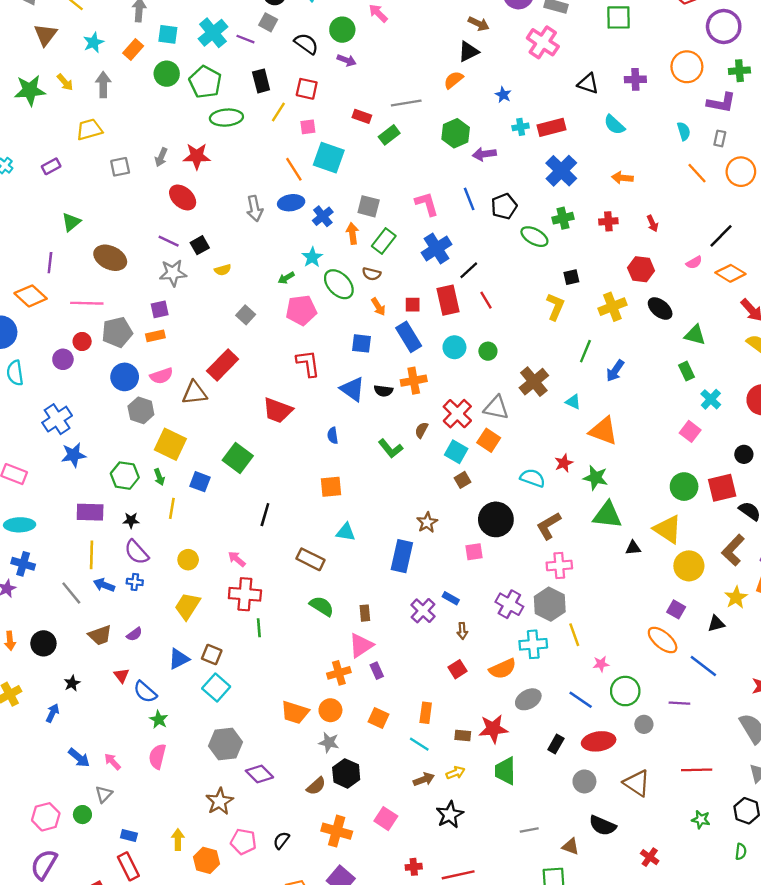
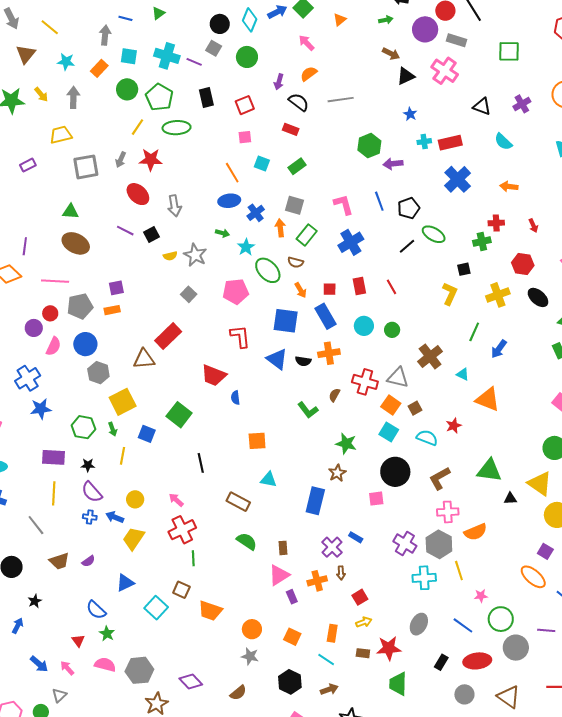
green circle: (342, 30) -> (247, 57), moved
cyan cross: (213, 33) -> (167, 56), turned -35
cyan star: (93, 42) -> (66, 62), turned 30
black semicircle: (306, 44) -> (299, 102), moved
black triangle: (468, 52) -> (406, 76), moved
purple arrow: (347, 60) -> (279, 82), turned 84
purple cross: (635, 79) -> (522, 104), turned -30
orange semicircle: (454, 80) -> (309, 74), moved
red square: (307, 89) -> (245, 105), turned -36
gray line: (406, 103) -> (341, 100), moved
yellow line: (278, 112) -> (137, 127), moved
green rectangle: (389, 135) -> (297, 166), moved
cyan square: (329, 158) -> (262, 164), size x0.6
gray square: (120, 167) -> (86, 167), size x1.5
gray arrow: (255, 209) -> (174, 206), moved
green cross: (563, 218) -> (482, 241), moved
green triangle: (71, 222) -> (71, 212), moved, turned 42
black line: (469, 270) -> (407, 246), moved
gray star: (173, 273) -> (195, 255), moved, turned 30
green arrow: (286, 278) -> (222, 233), moved, turned -136
red rectangle: (448, 300) -> (359, 286), size x0.7
blue square: (361, 343) -> (286, 321), size x1.5
pink semicircle: (161, 376) -> (53, 346), moved, turned -48
red cross: (457, 414) -> (365, 382), turned -30
blue semicircle: (333, 436) -> (235, 398), moved
yellow square: (170, 444) -> (123, 402), turned 36
cyan square: (456, 452) -> (389, 432), moved
green star: (596, 478) -> (346, 444), moved
brown square: (463, 480) -> (415, 408), moved
black line: (265, 515) -> (201, 463), turned -30
blue arrow: (104, 585) -> (115, 517), moved
red cross: (245, 594) -> (182, 530), turned -32
brown arrow: (462, 631) -> (341, 573), moved
brown square: (212, 654) -> (181, 590), moved
orange semicircle: (503, 669) -> (476, 532), moved
orange cross: (339, 673) -> (317, 581), moved
red triangle: (121, 675) -> (78, 641), moved
gray ellipse: (528, 699) -> (419, 624), turned -35
orange trapezoid: (295, 712) -> (210, 611), moved
gray circle: (644, 724) -> (516, 648), size x1.6
gray hexagon: (226, 744) -> (139, 670), moved
pink semicircle: (157, 756) -> (105, 665), turned 90
black hexagon: (346, 773) -> (290, 682), moved
yellow arrow: (456, 773) -> (364, 622), moved

